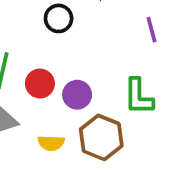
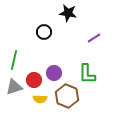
purple line: (151, 30) -> (94, 38), turned 72
red circle: (40, 84) -> (34, 80), moved

